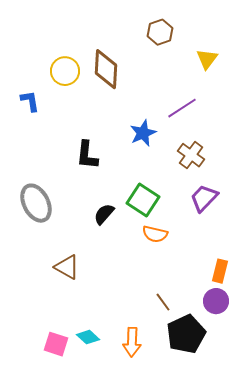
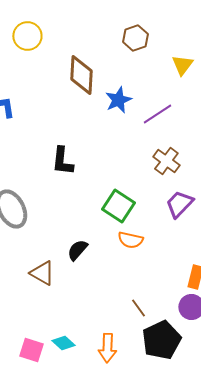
yellow circle: (65, 71) -> (27, 36), moved
blue star: (143, 133) -> (118, 100), moved
black semicircle: (104, 214) -> (77, 250), moved

